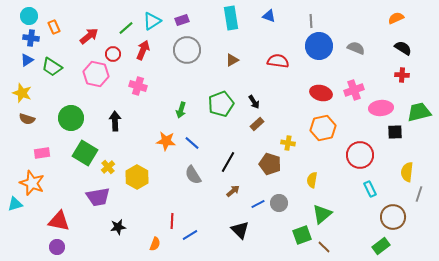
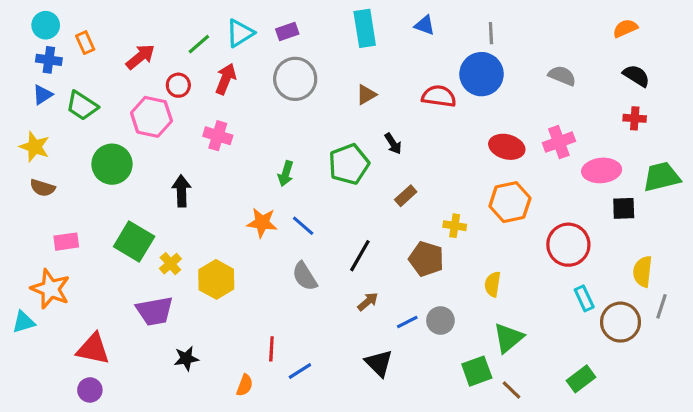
blue circle: (319, 46) -> (482, 74), moved
black arrow: (254, 102) -> (393, 144), moved
green circle: (71, 118) -> (112, 164), moved
brown circle: (393, 217) -> (620, 322), moved
green rectangle: (381, 246) -> (581, 379), moved

